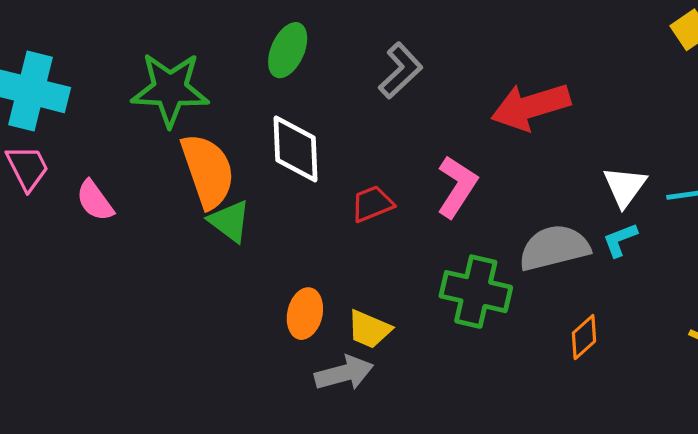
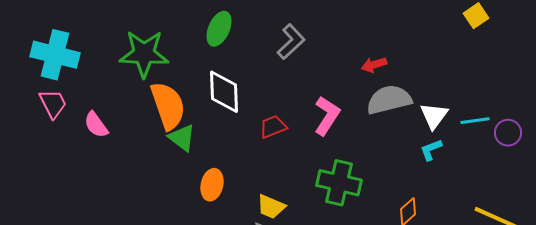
red arrow: (531, 107) -> (374, 65), size x0.5
gray semicircle: (554, 248) -> (389, 100), moved
orange ellipse: (305, 314) -> (212, 185), moved

